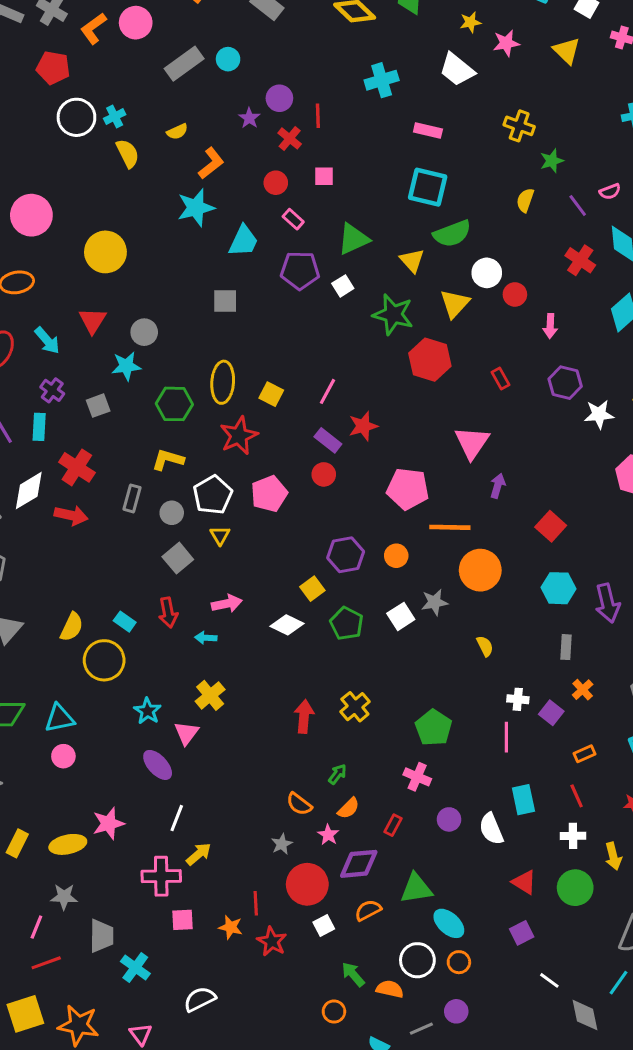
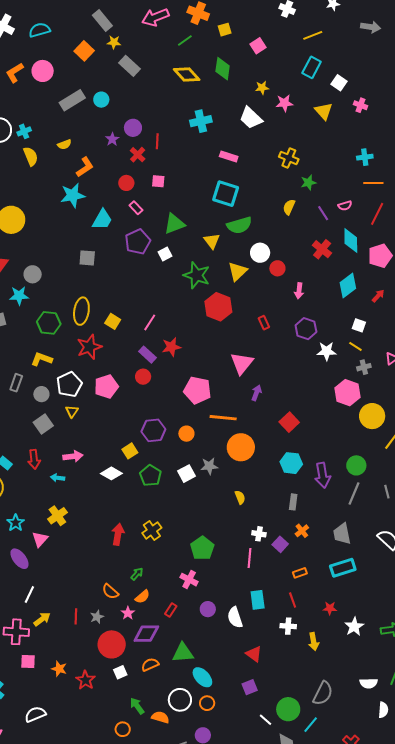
purple pentagon: (300, 270) -> (138, 242), turned -30
green circle: (575, 888) -> (288, 709), moved
red line: (256, 903) -> (76, 616), moved

